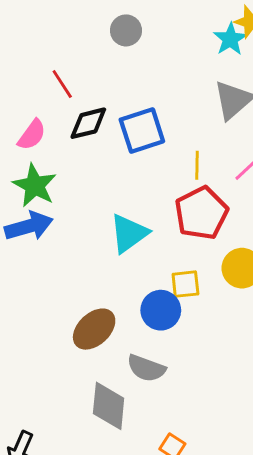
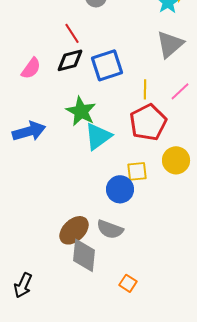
red line: (62, 84) -> (72, 33), moved
green star: (35, 186) -> (81, 111), moved
brown ellipse: (94, 329) -> (74, 230), moved

